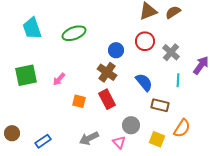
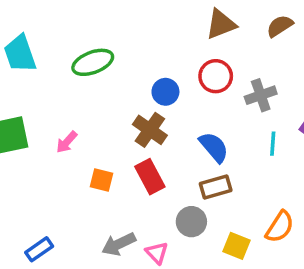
brown semicircle: (173, 12) -> (280, 26), moved
gray cross: (171, 52) -> (261, 95), turned 30
brown rectangle: (160, 105) -> (216, 187), moved, turned -30
pink triangle: (119, 142) -> (157, 253), moved

